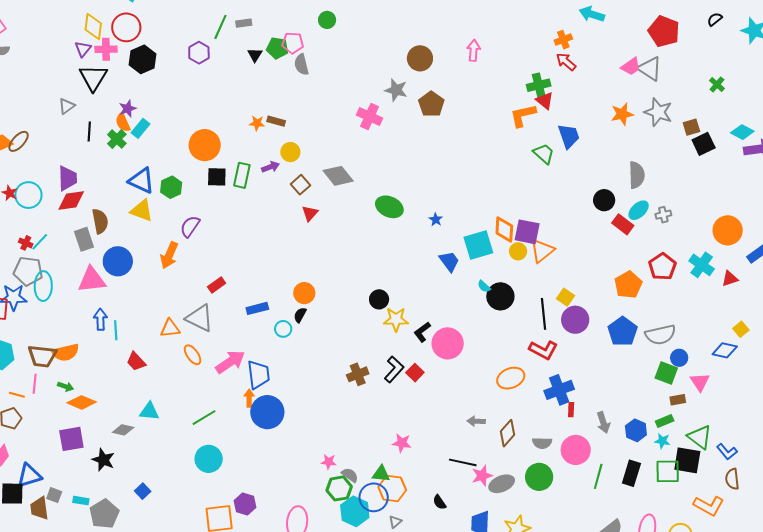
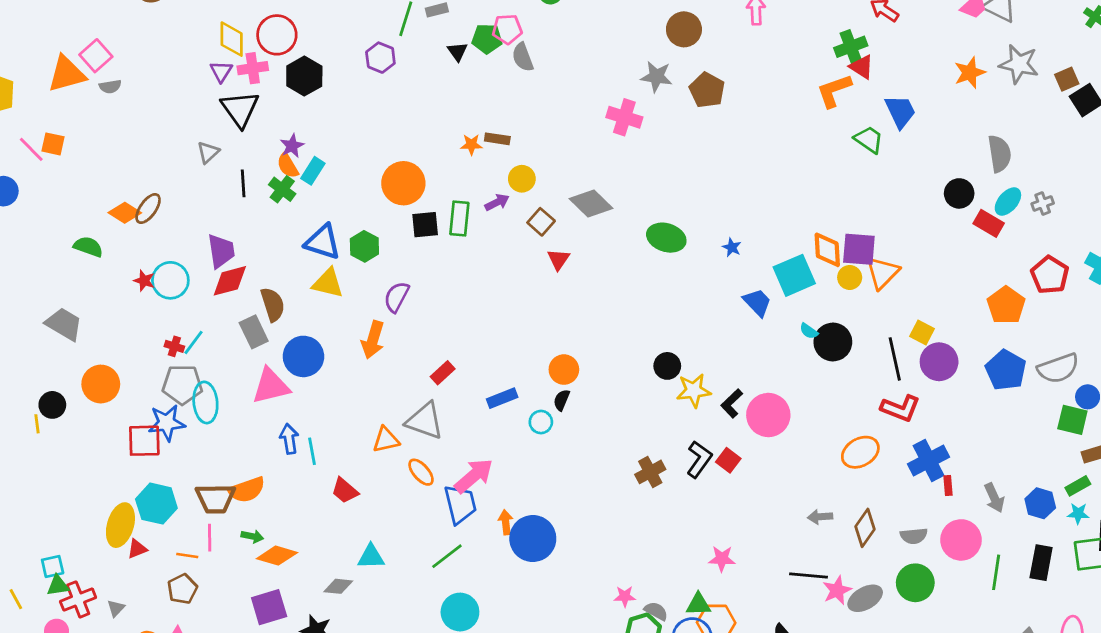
blue trapezoid: (259, 375) -> (460, 504), moved

